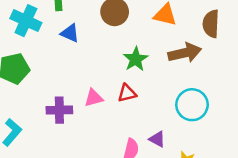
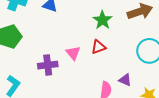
pink triangle: (94, 98) -> (73, 53), turned -49

